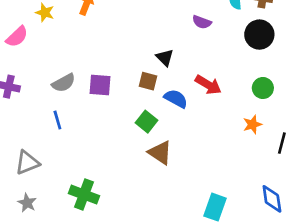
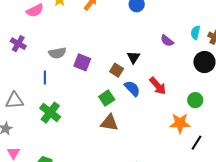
orange star: (252, 124) -> (180, 123), size x1.5
brown triangle: (160, 153) -> (109, 123), turned -42
green cross: (84, 195) -> (50, 113), moved

